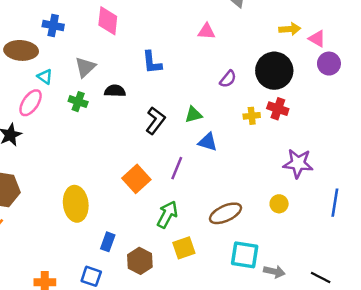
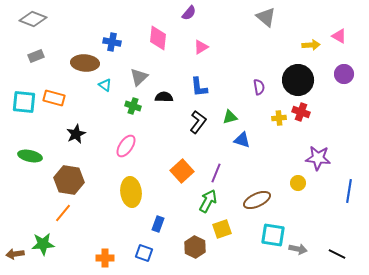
pink triangle: (206, 31) -> (201, 47), moved, turned -35
pink triangle: (317, 39) -> (339, 36), moved
blue L-shape: (152, 62) -> (199, 87), moved
purple semicircle: (228, 79) -> (259, 87), turned -49
pink ellipse: (31, 103) -> (126, 146), moved
purple line: (177, 168) -> (216, 173), moved
yellow circle: (279, 204) -> (298, 183), moved
brown hexagon: (140, 261) -> (195, 247), moved

